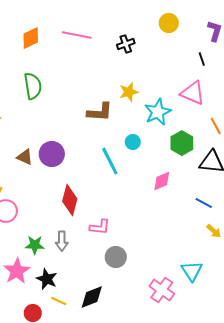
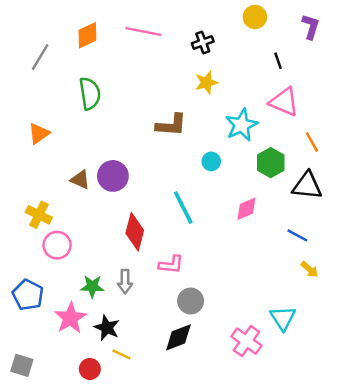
black line: (202, 59) -> (278, 61), moved
yellow star: (129, 92) -> (206, 82), moved
cyan line: (110, 161) -> (183, 208), moved
black diamond: (92, 297) -> (178, 337), moved

